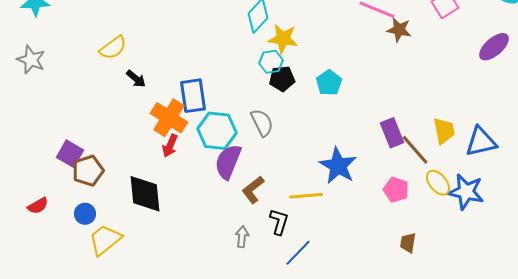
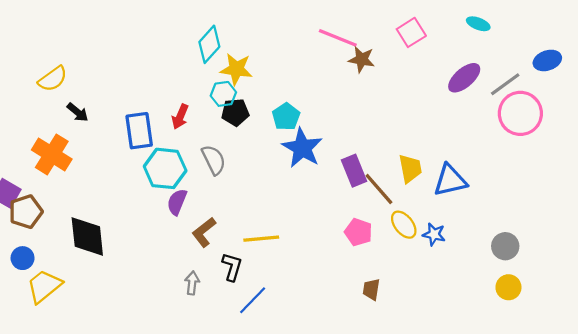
orange cross: (169, 118) -> (52, 154), moved
red arrow: (170, 146) -> (180, 117), moved
purple semicircle: (228, 162) -> (177, 202), size x0.7
blue star: (338, 166) -> (302, 148), moved
blue star: (466, 192) -> (434, 234), size x0.6

